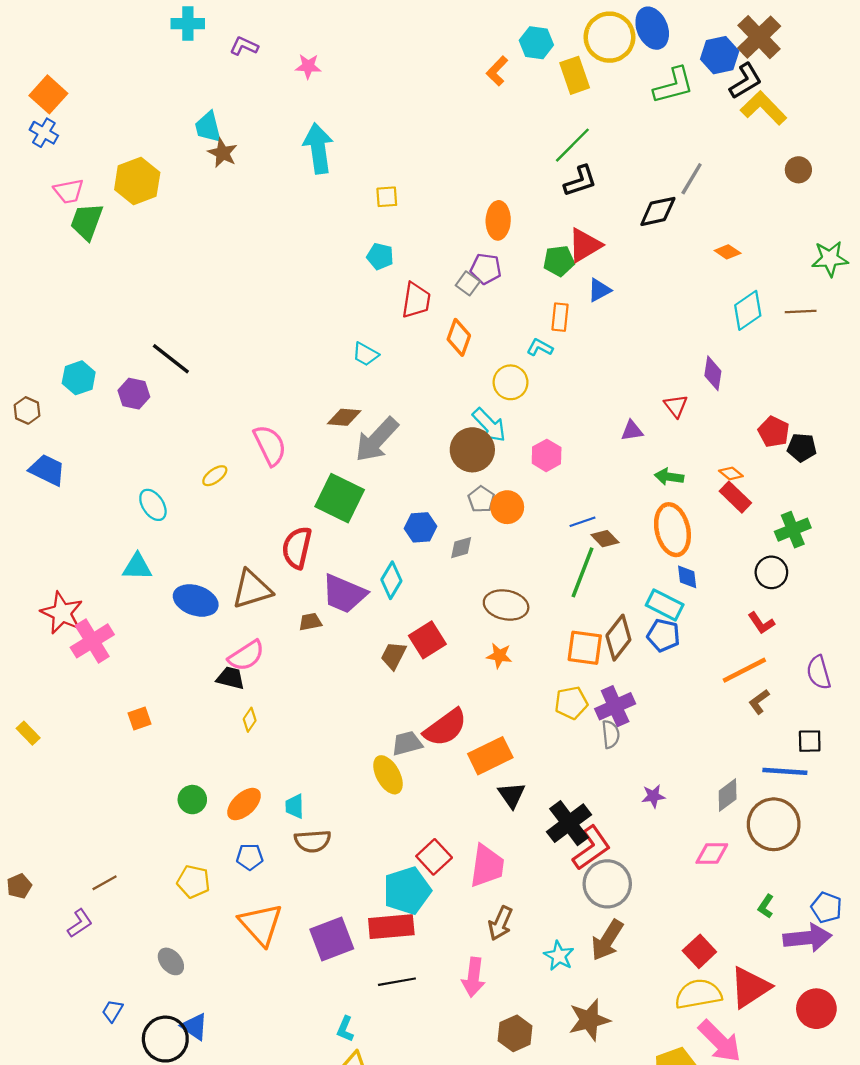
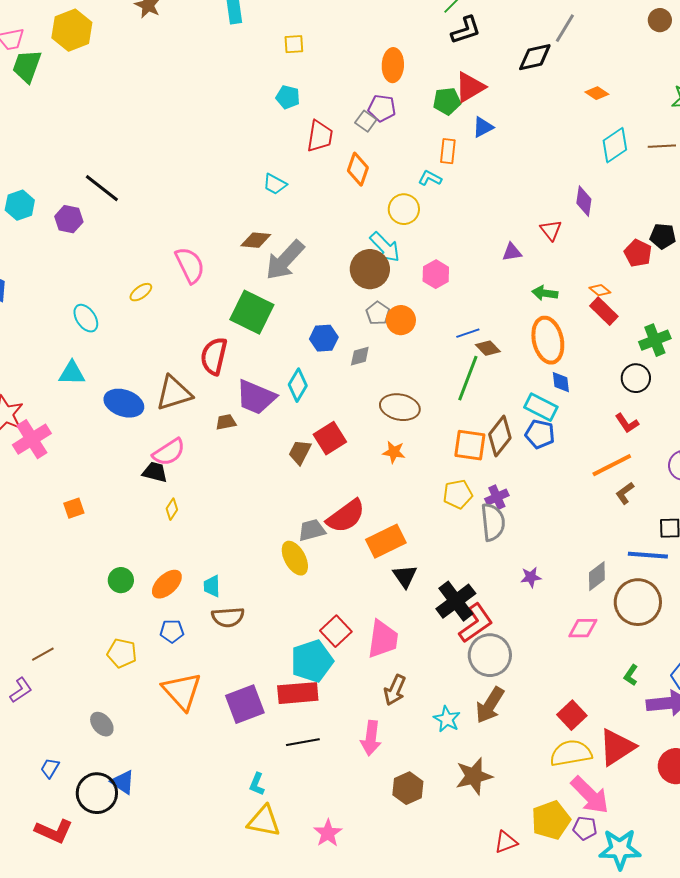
black pentagon: (802, 448) -> (663, 236), moved
purple cross: (615, 706) -> (497, 497), size x0.7
gray semicircle: (611, 734) -> (493, 522), size x1.5

